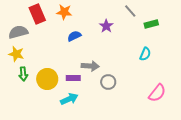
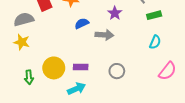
green rectangle: (151, 24) -> (154, 15), moved
gray arrow: (90, 66) -> (104, 35), moved
green arrow: (23, 74) -> (29, 77), moved
pink semicircle: (157, 93) -> (167, 71), moved

